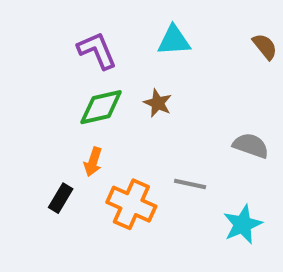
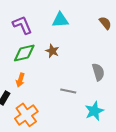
gray semicircle: (251, 146) -> (98, 72), turned 54
orange cross: (131, 204) -> (26, 115), moved, turned 30

